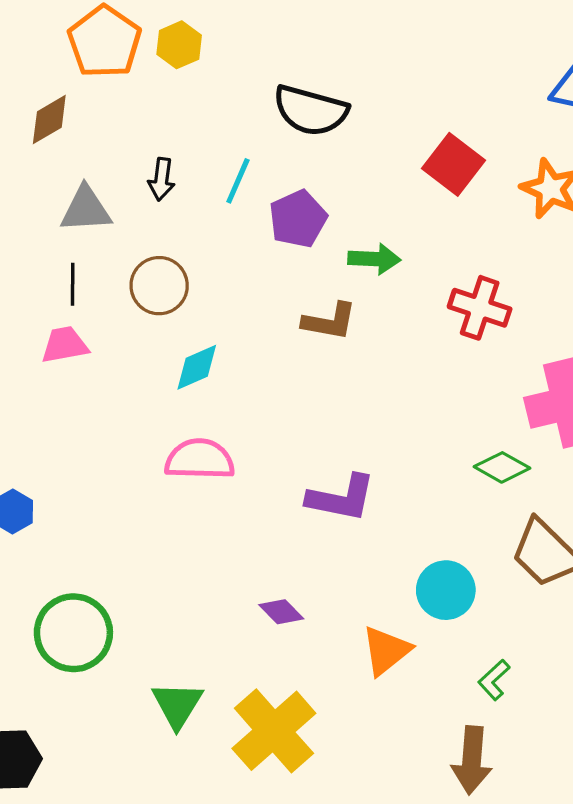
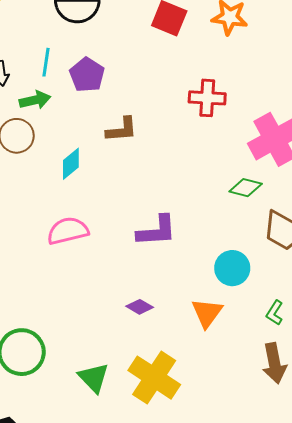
green arrow: (374, 259) -> (35, 100), moved
cyan diamond: (197, 367) -> (71, 164), moved

